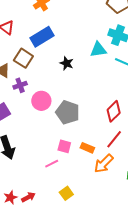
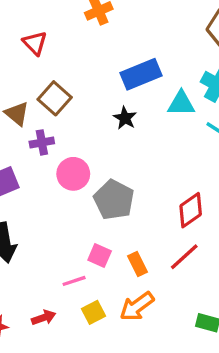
blue rectangle: (42, 37) -> (141, 74), moved
orange rectangle: (87, 148) -> (137, 264), turned 32
orange arrow: (104, 164) -> (137, 306), moved
yellow square: (66, 193) -> (94, 312), moved
red arrow: (28, 197) -> (44, 318), moved

